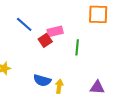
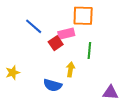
orange square: (98, 14) -> (83, 16), moved
yellow arrow: (59, 86) -> (70, 69), moved

